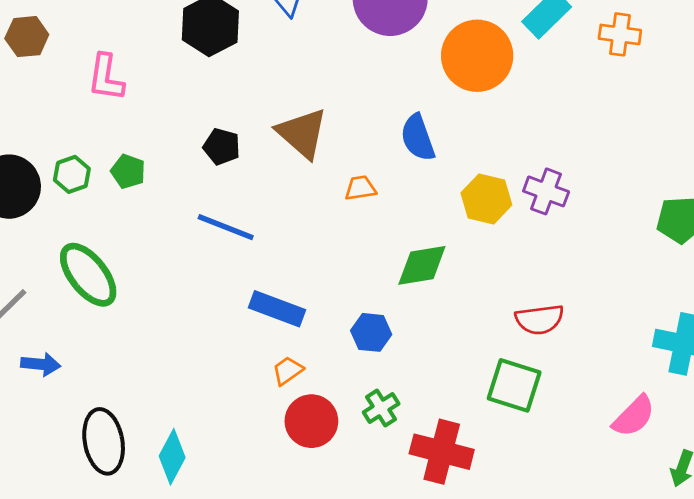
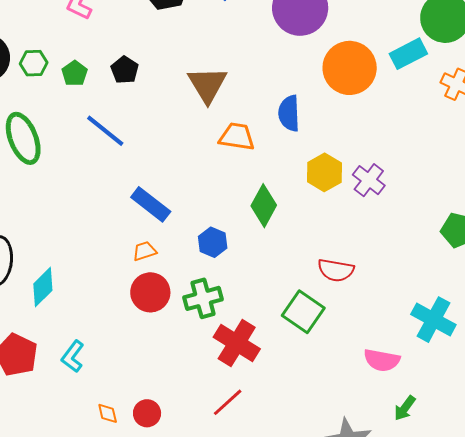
black pentagon: (222, 147) -> (125, 70), moved
orange trapezoid: (360, 188) -> (237, 137), size x1.5
blue line: (226, 227) -> (105, 131), moved
green diamond: (422, 265) -> (264, 206), turned -69
green cross: (381, 408) -> (203, 298), size x1.4
pink semicircle: (634, 416) -> (382, 360), turned 39

